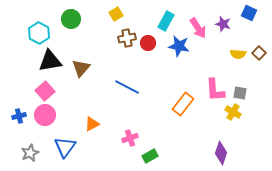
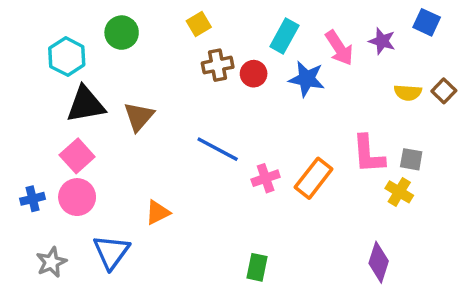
pink cross: (130, 138) -> (266, 178), moved
green rectangle: (150, 156) -> (257, 267), turned -49

